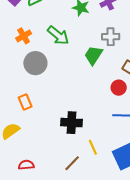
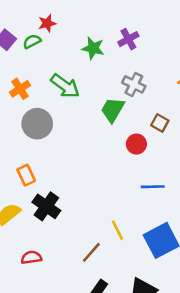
gray cross: (111, 37) -> (134, 84), turned 30
red circle: (119, 88) -> (136, 144), moved
black cross: (72, 123) -> (46, 206), moved, turned 35

